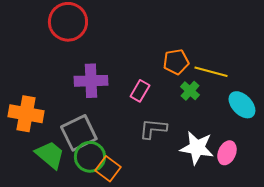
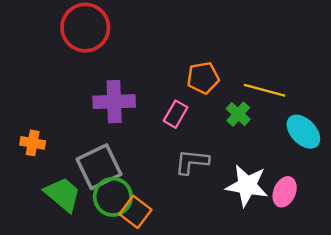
orange pentagon: (176, 62) -> (203, 78), moved
orange cross: (26, 114) -> (33, 143), size x0.6

